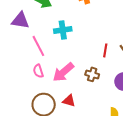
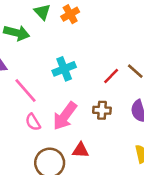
cyan cross: (63, 30) -> (64, 69), moved
red line: (105, 50) -> (111, 76), turned 48

